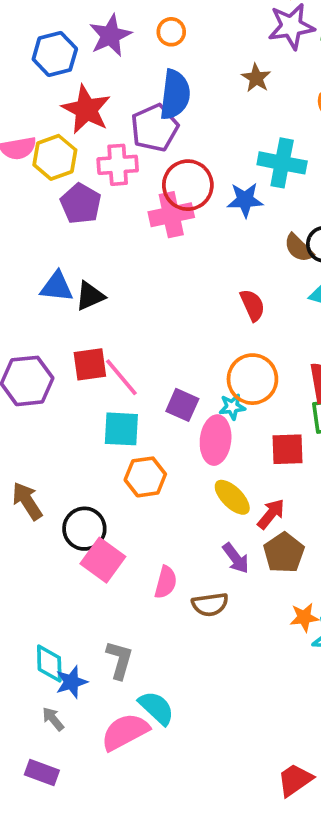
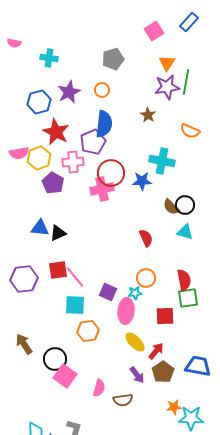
orange circle: (252, 379) -> (146, 278), size x0.7

